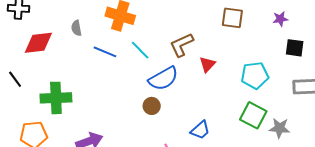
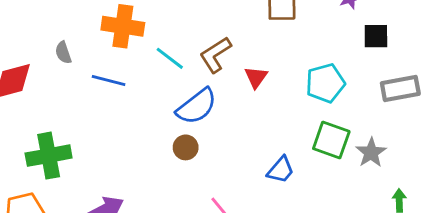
cyan line: (140, 50) -> (170, 58), moved
gray star: (280, 128) -> (371, 153), turned -30
blue trapezoid: (200, 130) -> (281, 170), moved

